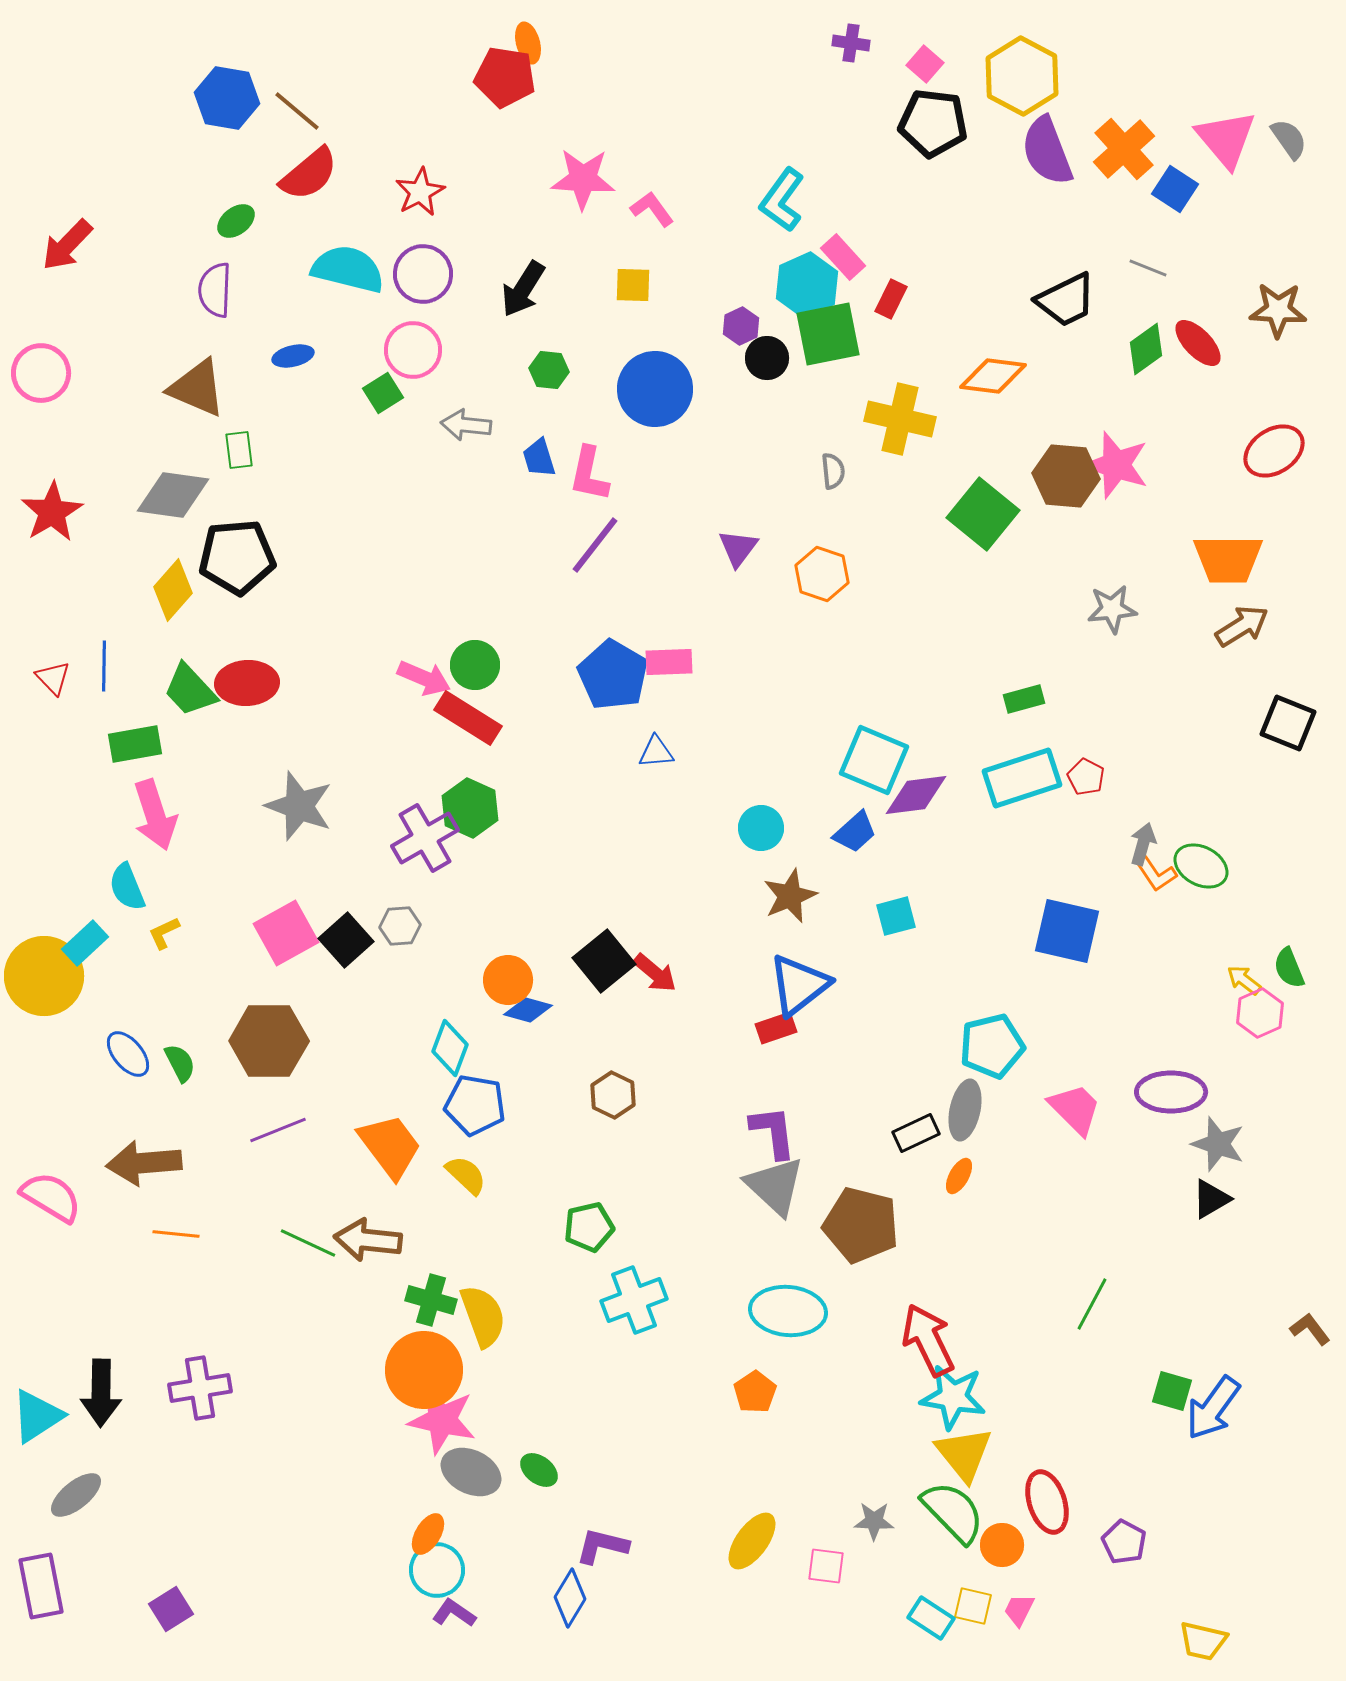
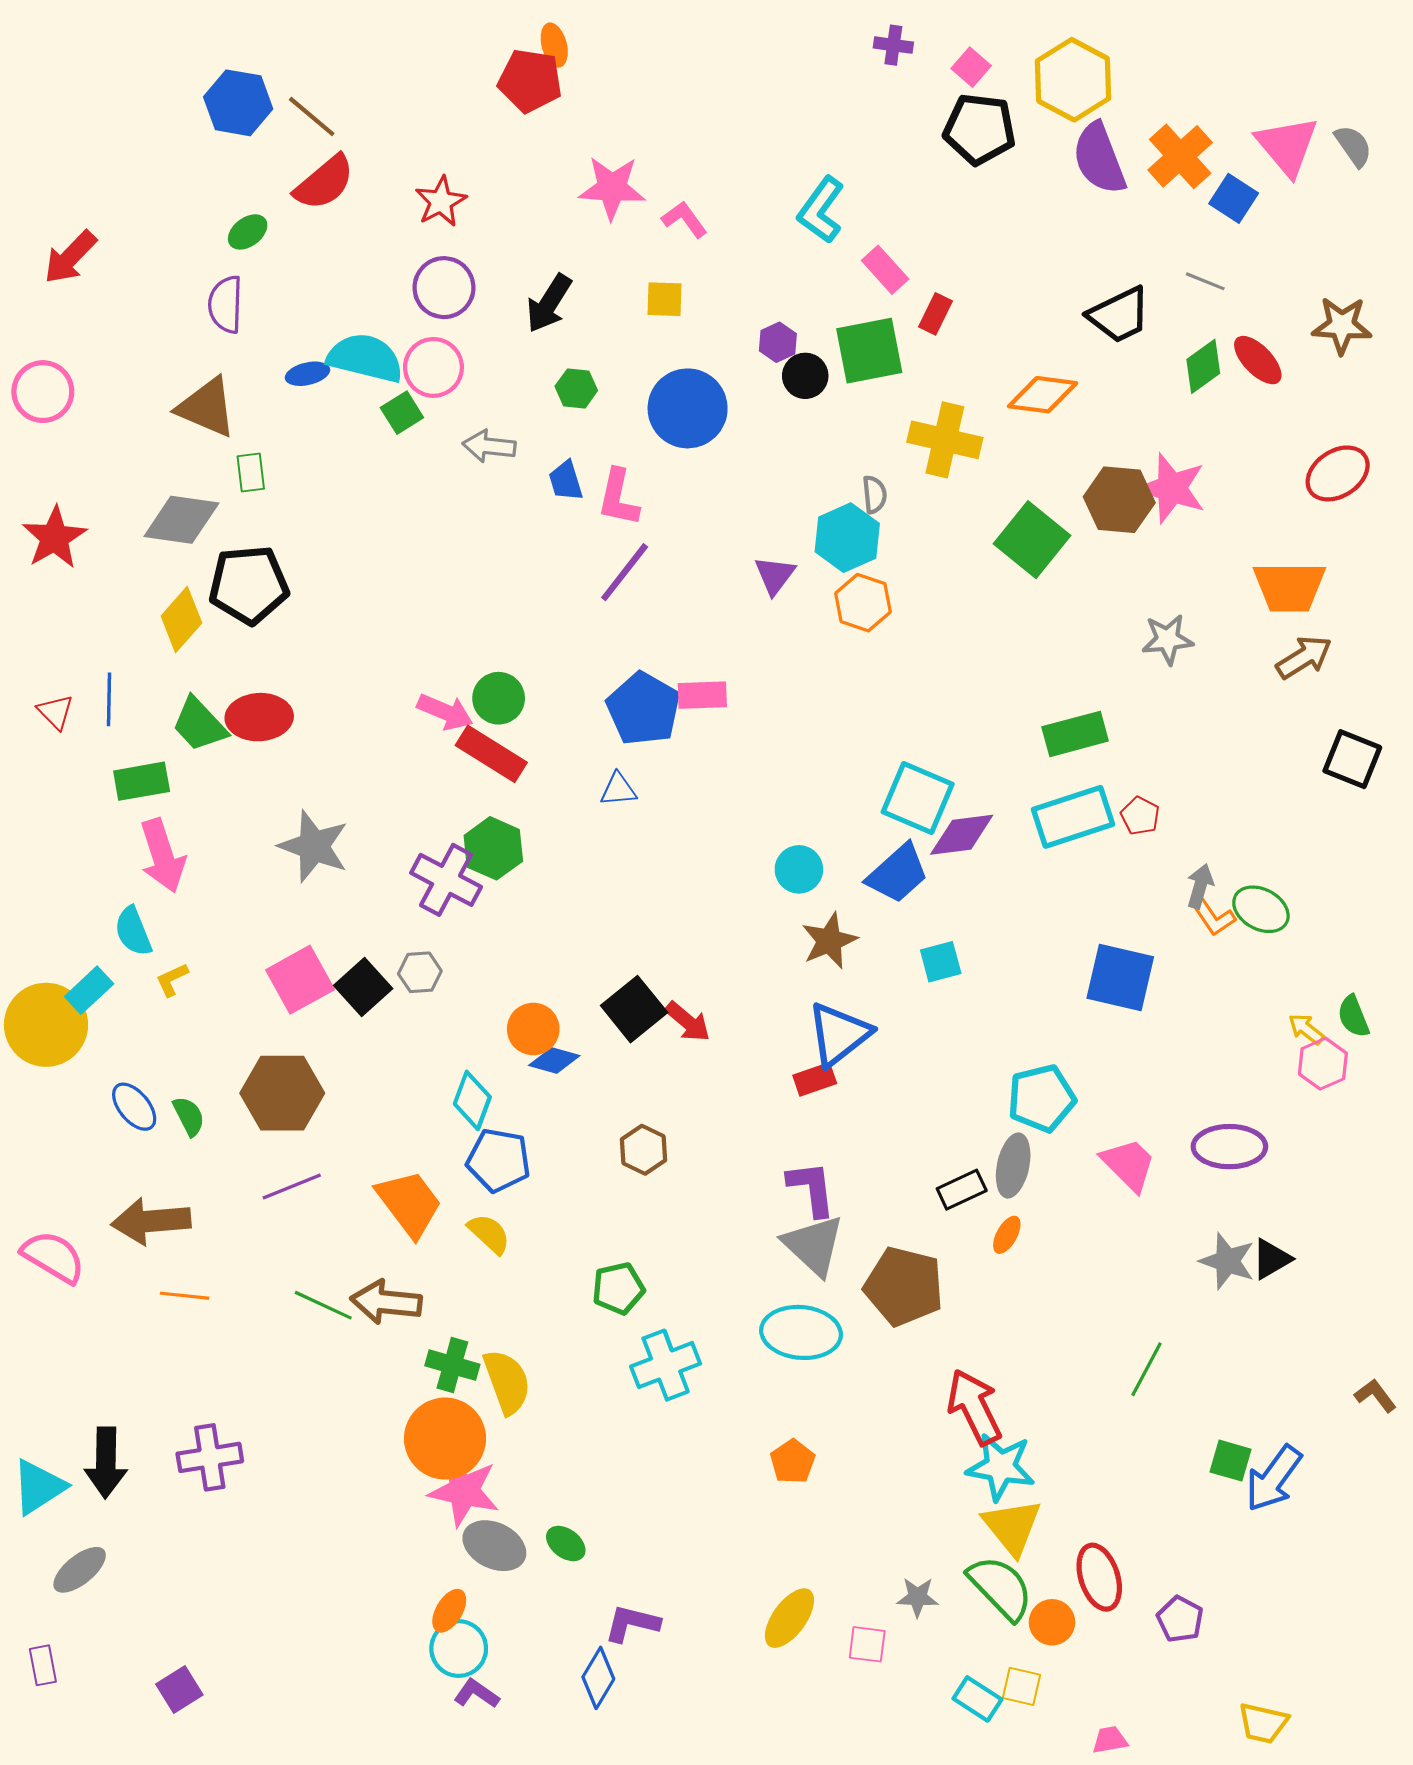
cyan semicircle: (348, 269) -> (365, 358), moved
cyan hexagon: (807, 285) -> (847, 538), moved
green rectangle: (1024, 699) -> (1075, 734), size x1.5
blue triangle: (656, 752) -> (618, 790), moved
blue trapezoid: (855, 832) -> (898, 874), size x1.4
purple cross: (425, 838) -> (446, 880), turned -32
gray star: (1218, 1144) -> (1227, 1261), moved
cyan ellipse: (788, 1311) -> (801, 1332), moved
purple rectangle: (41, 1586) -> (43, 1665), size x0.6
pink trapezoid: (1019, 1610) -> (1110, 1740), moved, turned 54

